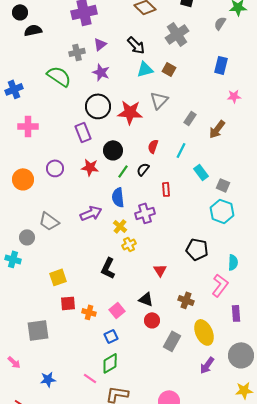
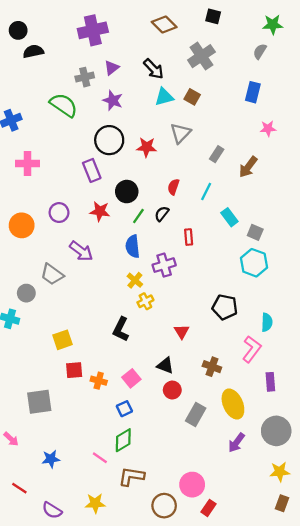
gray semicircle: (220, 23) -> (260, 51), moved
red star: (130, 112) -> (147, 147), size x0.7
purple arrow: (91, 213) -> (81, 251), moved, turned 60

